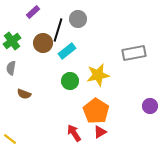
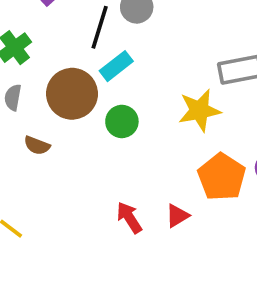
brown circle: (43, 43) -> (72, 94), moved, size x1.4
yellow star: (98, 75) -> (199, 110), moved
orange pentagon: (96, 111) -> (222, 177), moved

